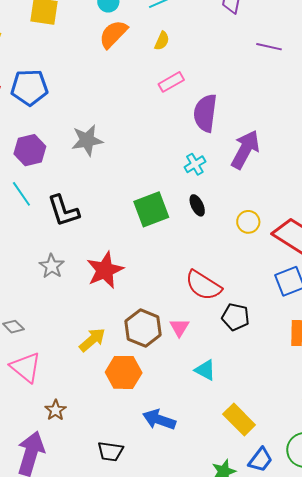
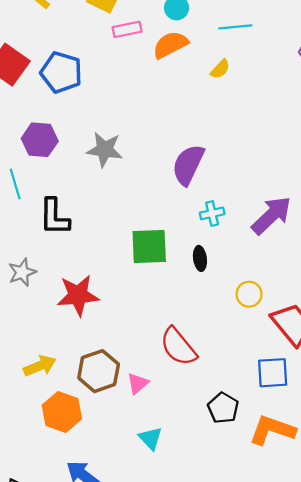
pink rectangle: (171, 82) -> (127, 29), moved
purple semicircle: (205, 113) -> (188, 165), moved
black pentagon: (235, 317) -> (223, 408), moved

